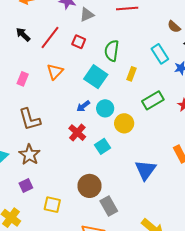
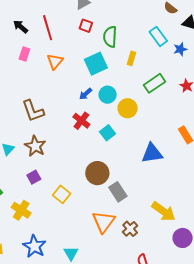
red line: (50, 37) -> (48, 28), turned -50
red square: (79, 42) -> (86, 26), moved
cyan square: (96, 77) -> (96, 64), turned 35
pink rectangle: (23, 79) -> (24, 54), moved
blue triangle: (145, 170) -> (152, 153), turned 50
yellow square: (52, 205) -> (62, 194), turned 30

